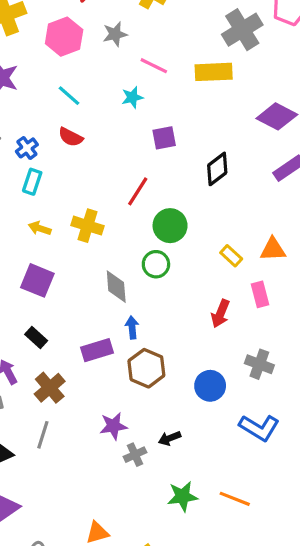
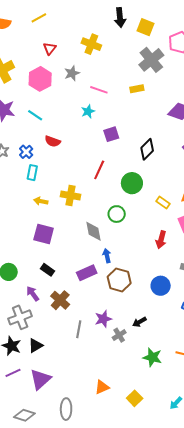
yellow rectangle: (214, 72) -> (137, 89), size x0.6
cyan line: (69, 96) -> (35, 115), moved
green circle: (170, 226) -> (132, 183), moved
gray line: (43, 435) -> (79, 329), moved
green star: (183, 496) -> (152, 357), turned 30

